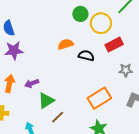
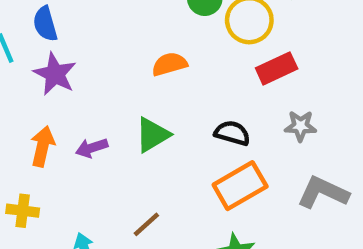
purple star: (14, 51) -> (55, 74), turned 30
black semicircle: (86, 56) -> (232, 133), moved
green triangle: (46, 101) -> (152, 135), moved

